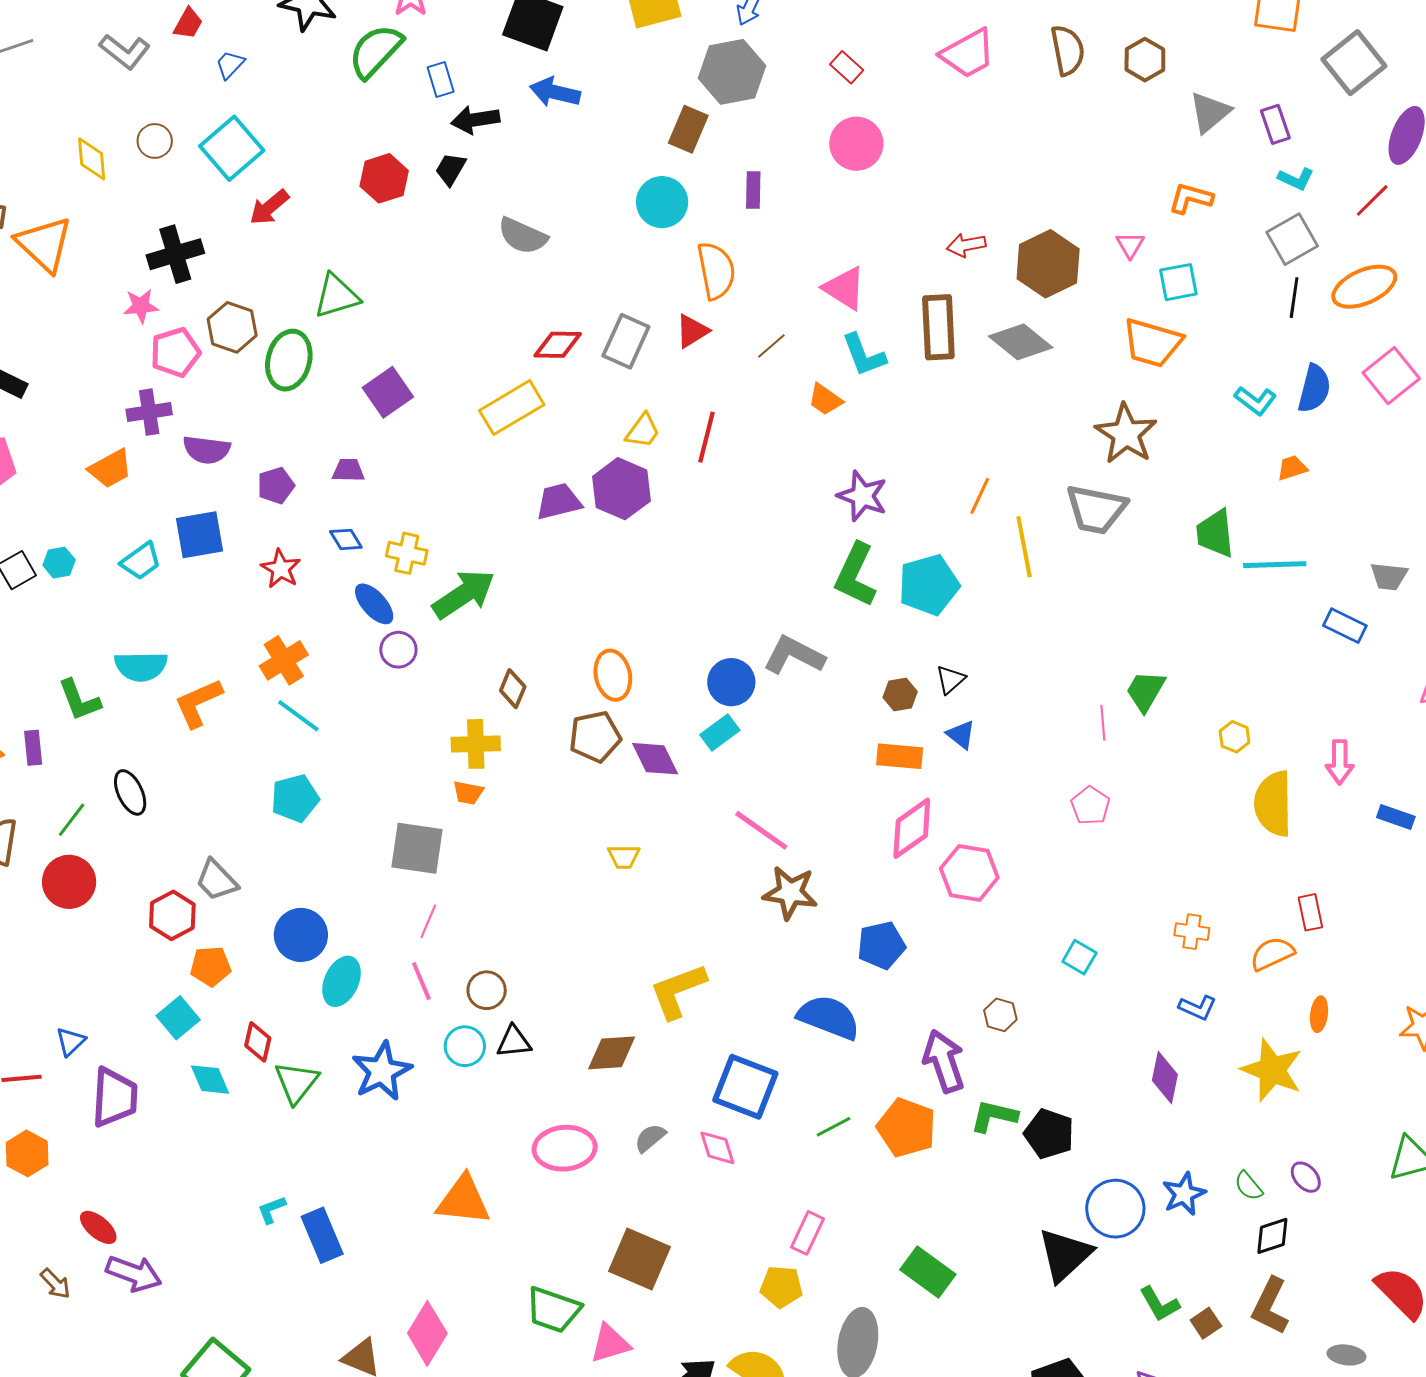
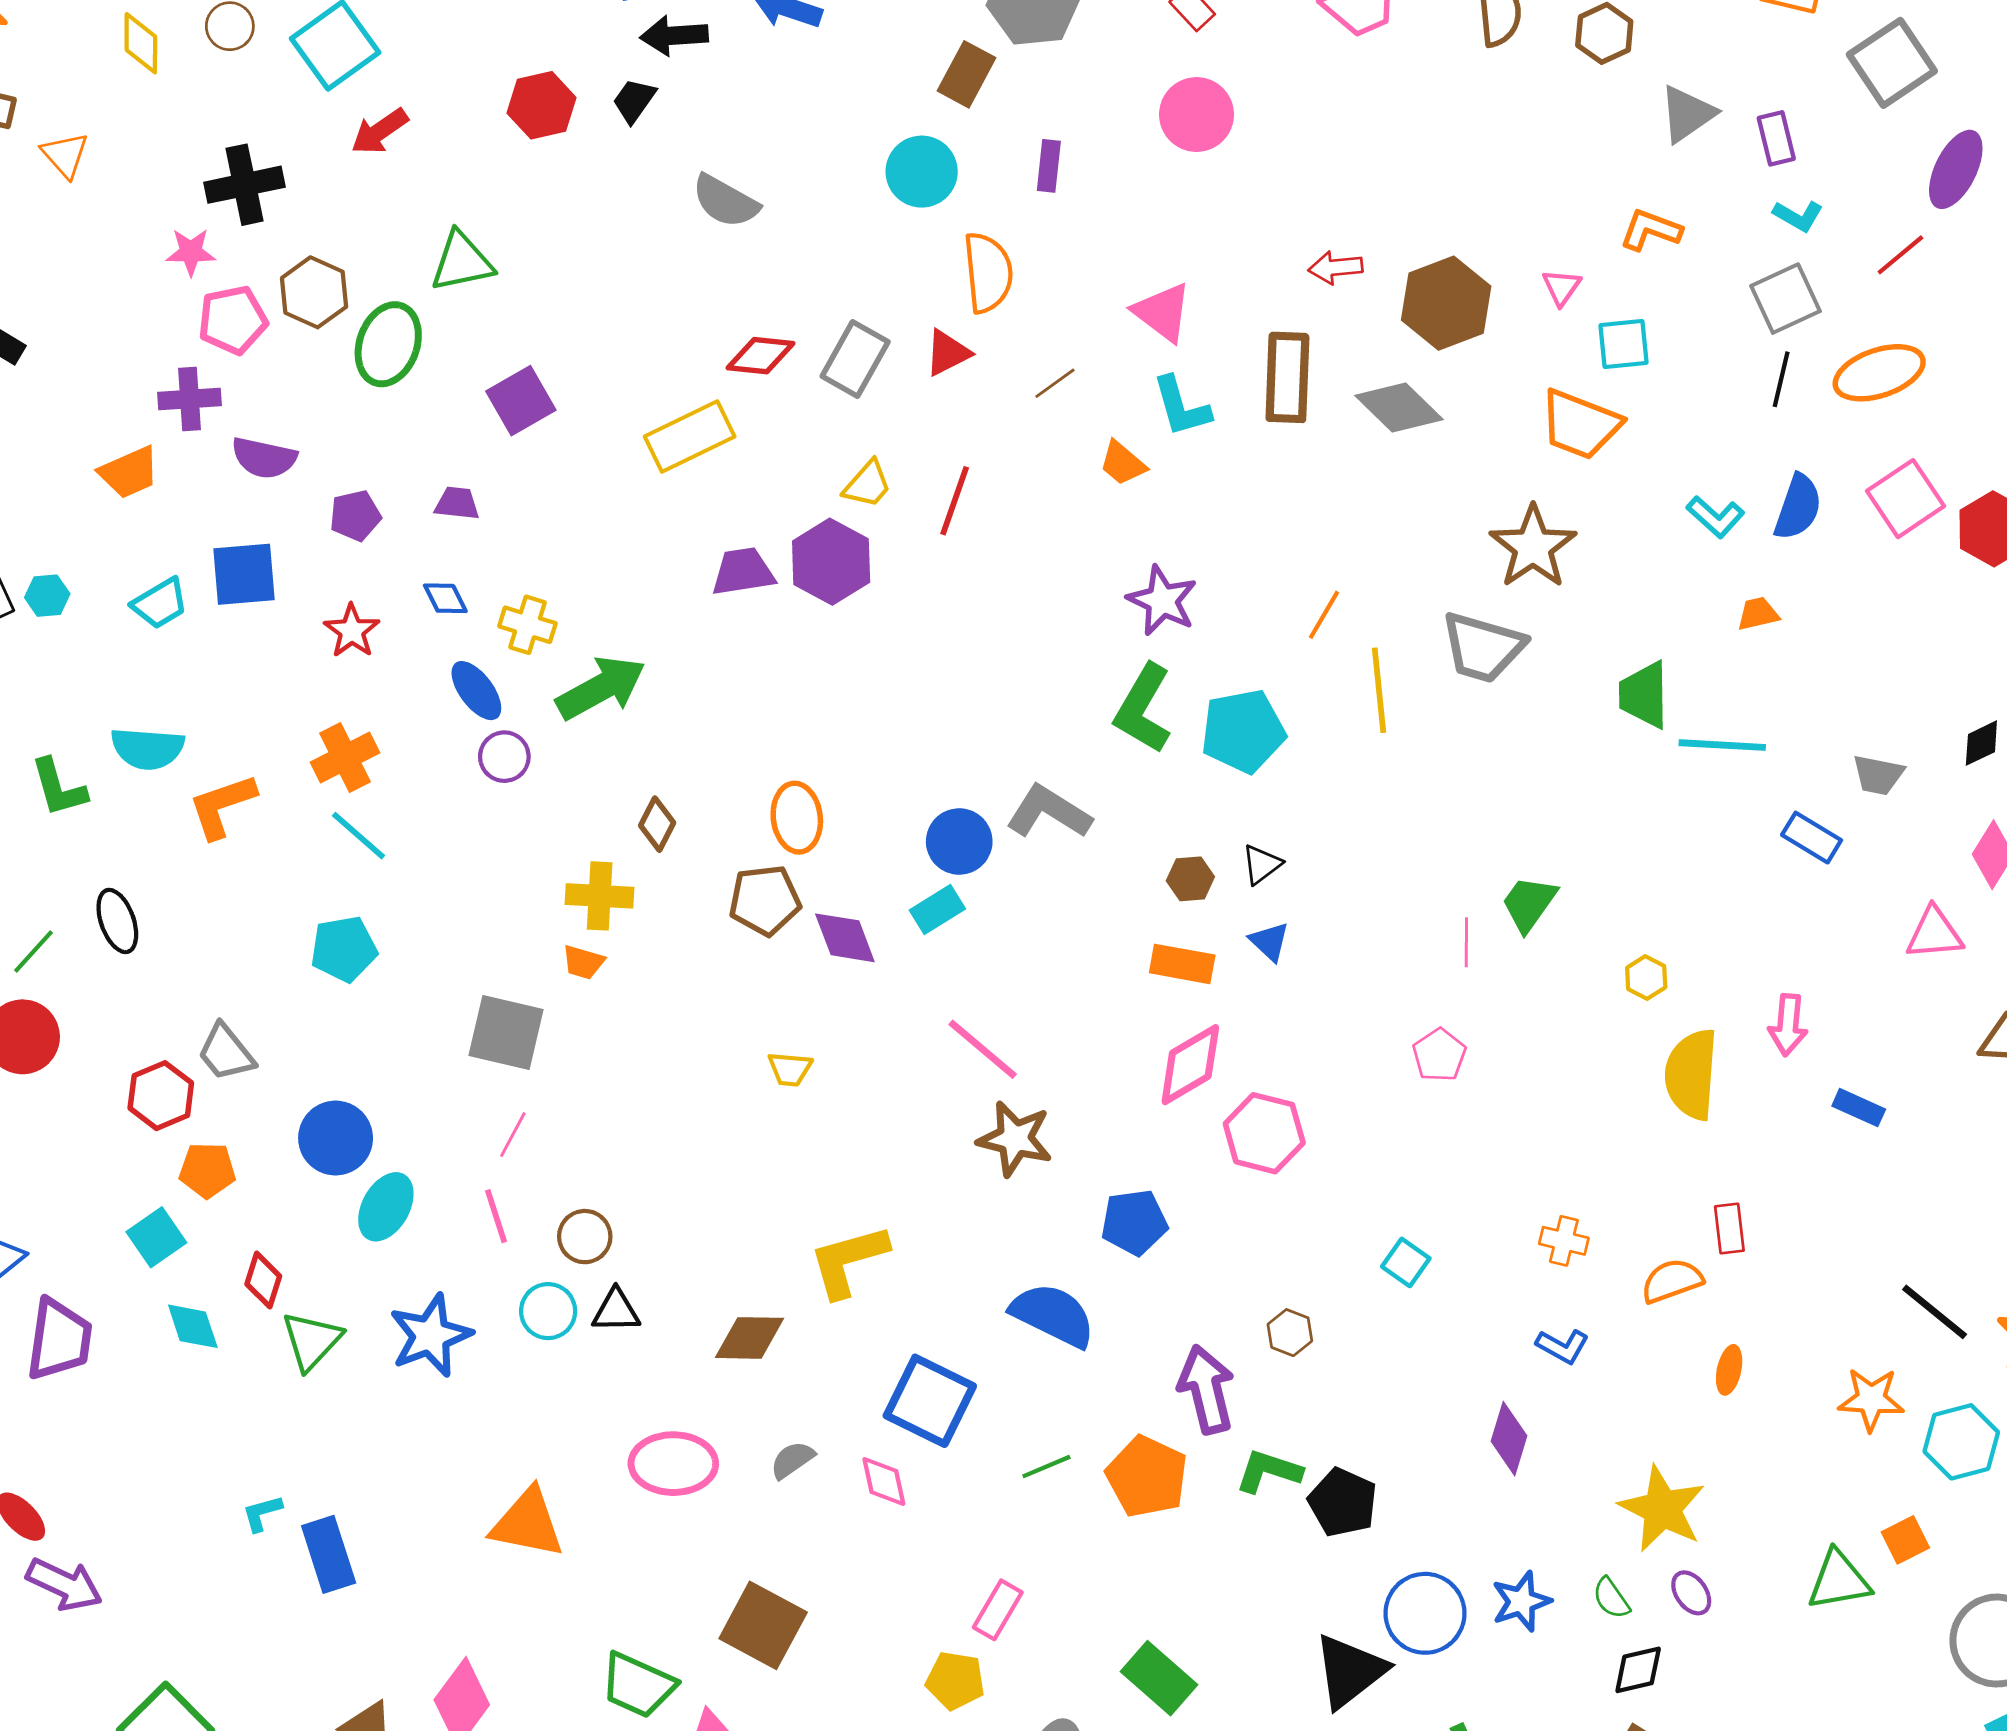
orange triangle: (44, 244) -> (65, 155), size x0.6
yellow star: (1272, 1070) -> (1662, 1509), moved

